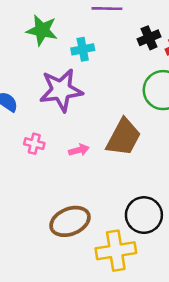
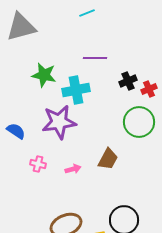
cyan cross: (83, 49) -> (76, 90), size x1.5
brown trapezoid: (124, 137) -> (108, 159), size x0.7

